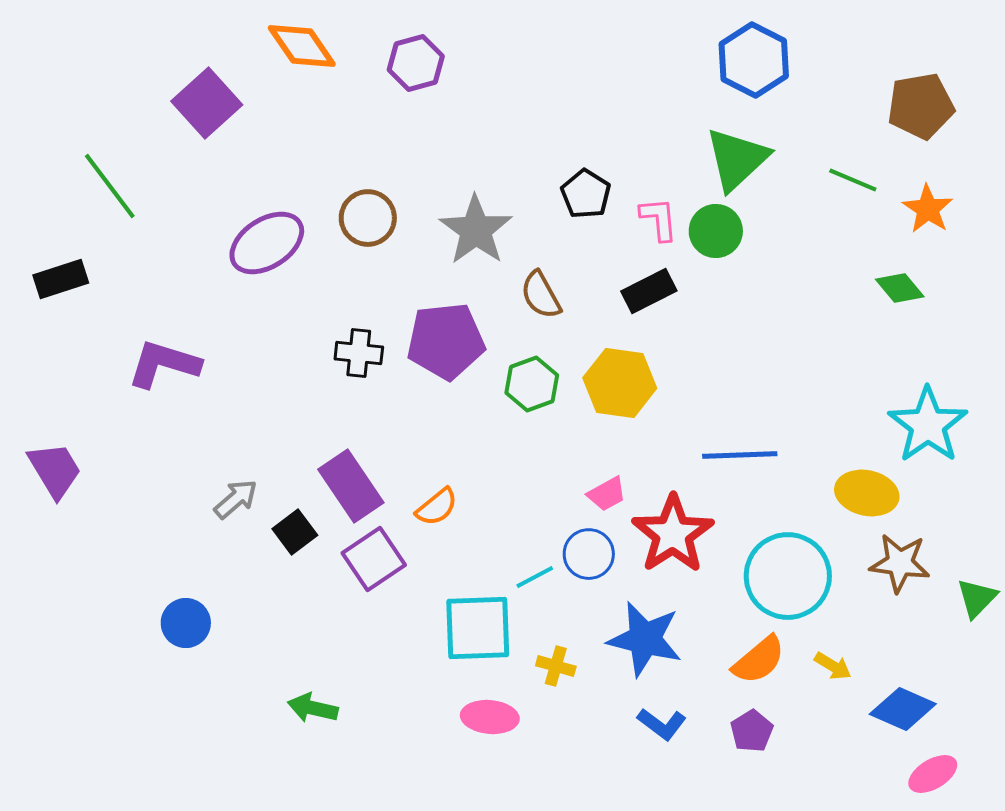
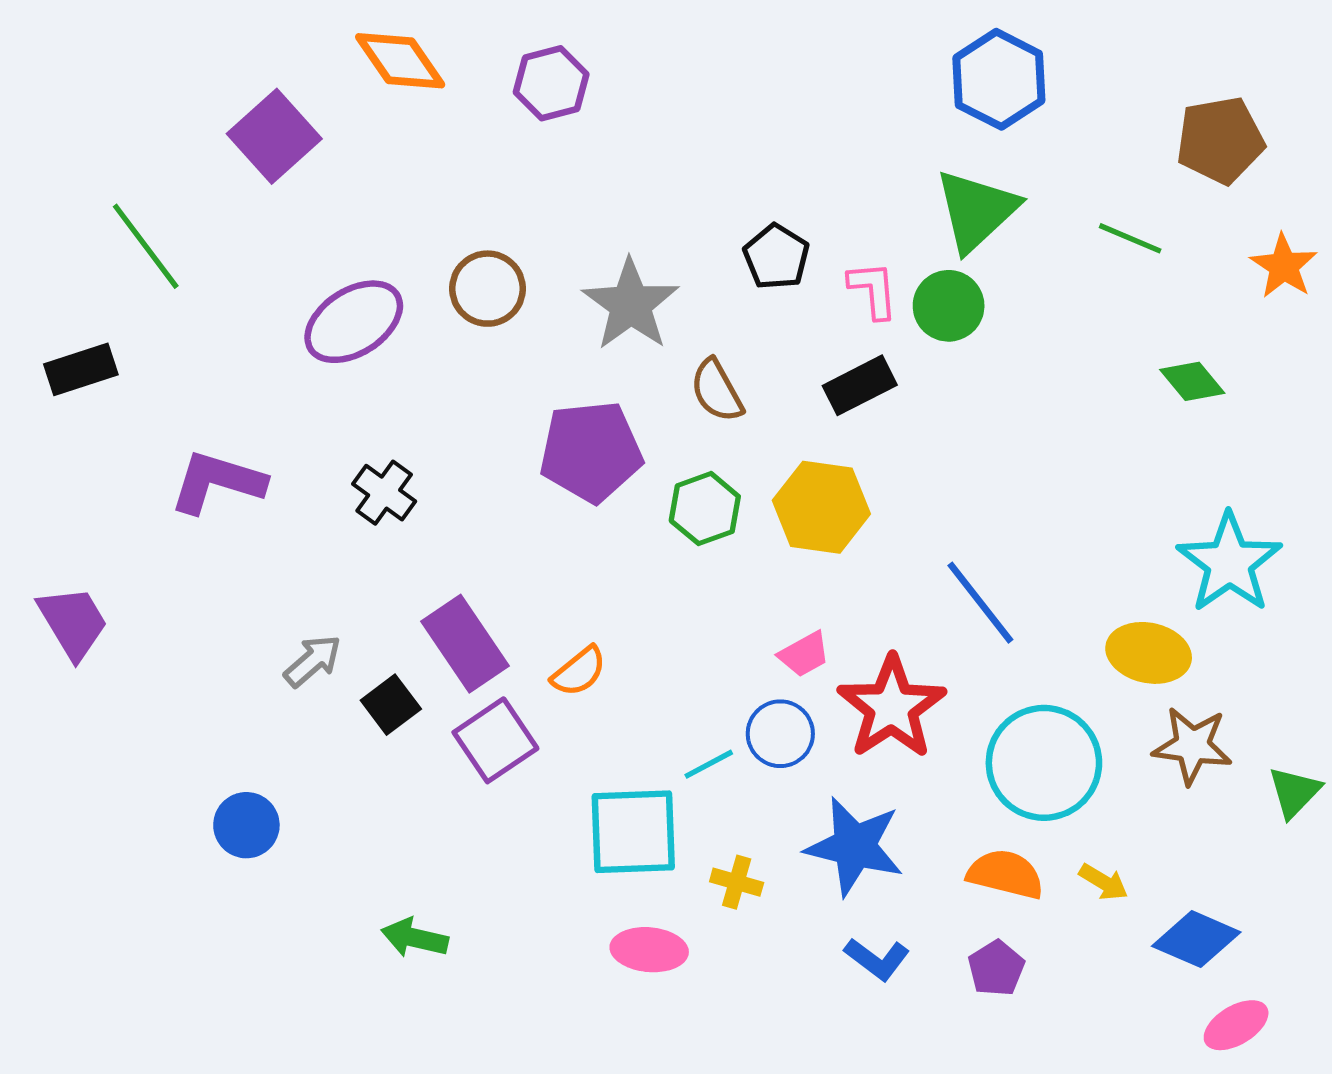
orange star: (928, 209) -> (1284, 266), moved
black cross: (359, 353) -> (384, 493), moved, turned 30
blue line: (740, 455) -> (980, 603), turned 54
orange semicircle: (759, 660) -> (1006, 874), turned -126

